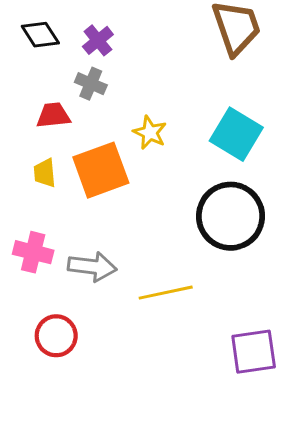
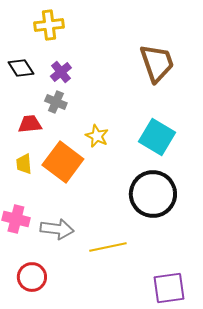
orange square: (101, 170) -> (63, 162), turned -33

